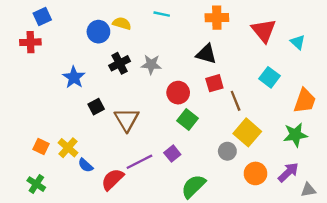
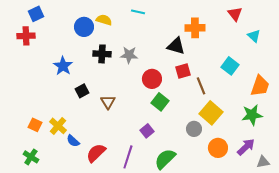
orange cross: (217, 18) -> (195, 28), moved
red triangle: (264, 30) -> (235, 14), moved, size x0.7
black cross: (120, 63) -> (102, 54), turned 30
brown triangle: (127, 120) -> (108, 102), size x0.7
purple line: (139, 162) -> (128, 157), moved, turned -45

